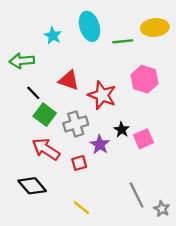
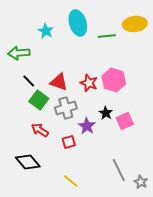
pink hexagon: (145, 79) -> (114, 80), moved
red triangle: (69, 80) -> (59, 82), moved
red star: (102, 95) -> (89, 83), size x0.7
red arrow: (46, 149) -> (40, 130), size x0.7

